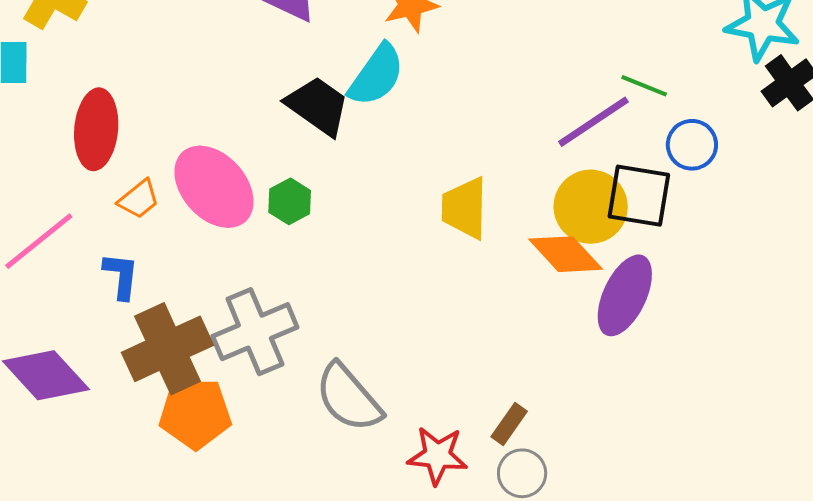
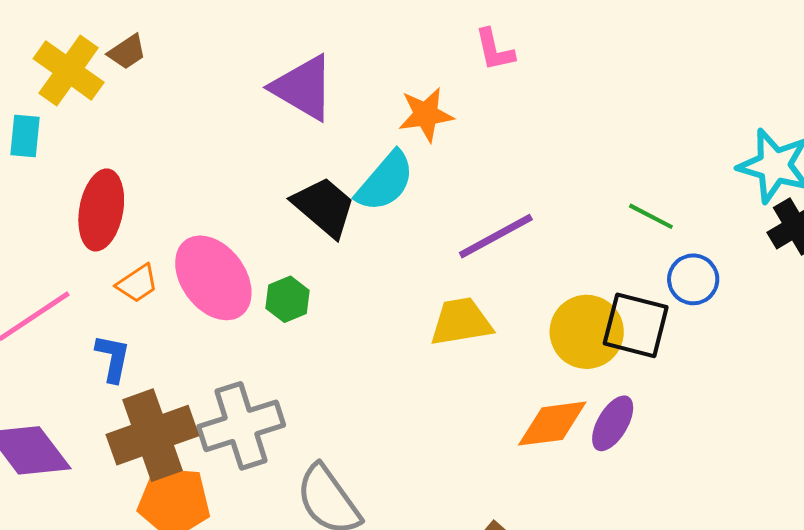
purple line: (593, 122) -> (496, 236), moved
yellow trapezoid: (465, 208) -> (461, 322), turned 74
orange diamond: (566, 254) -> (552, 424), moved, turned -60
purple ellipse: (625, 295) -> (613, 423), size x0.7

